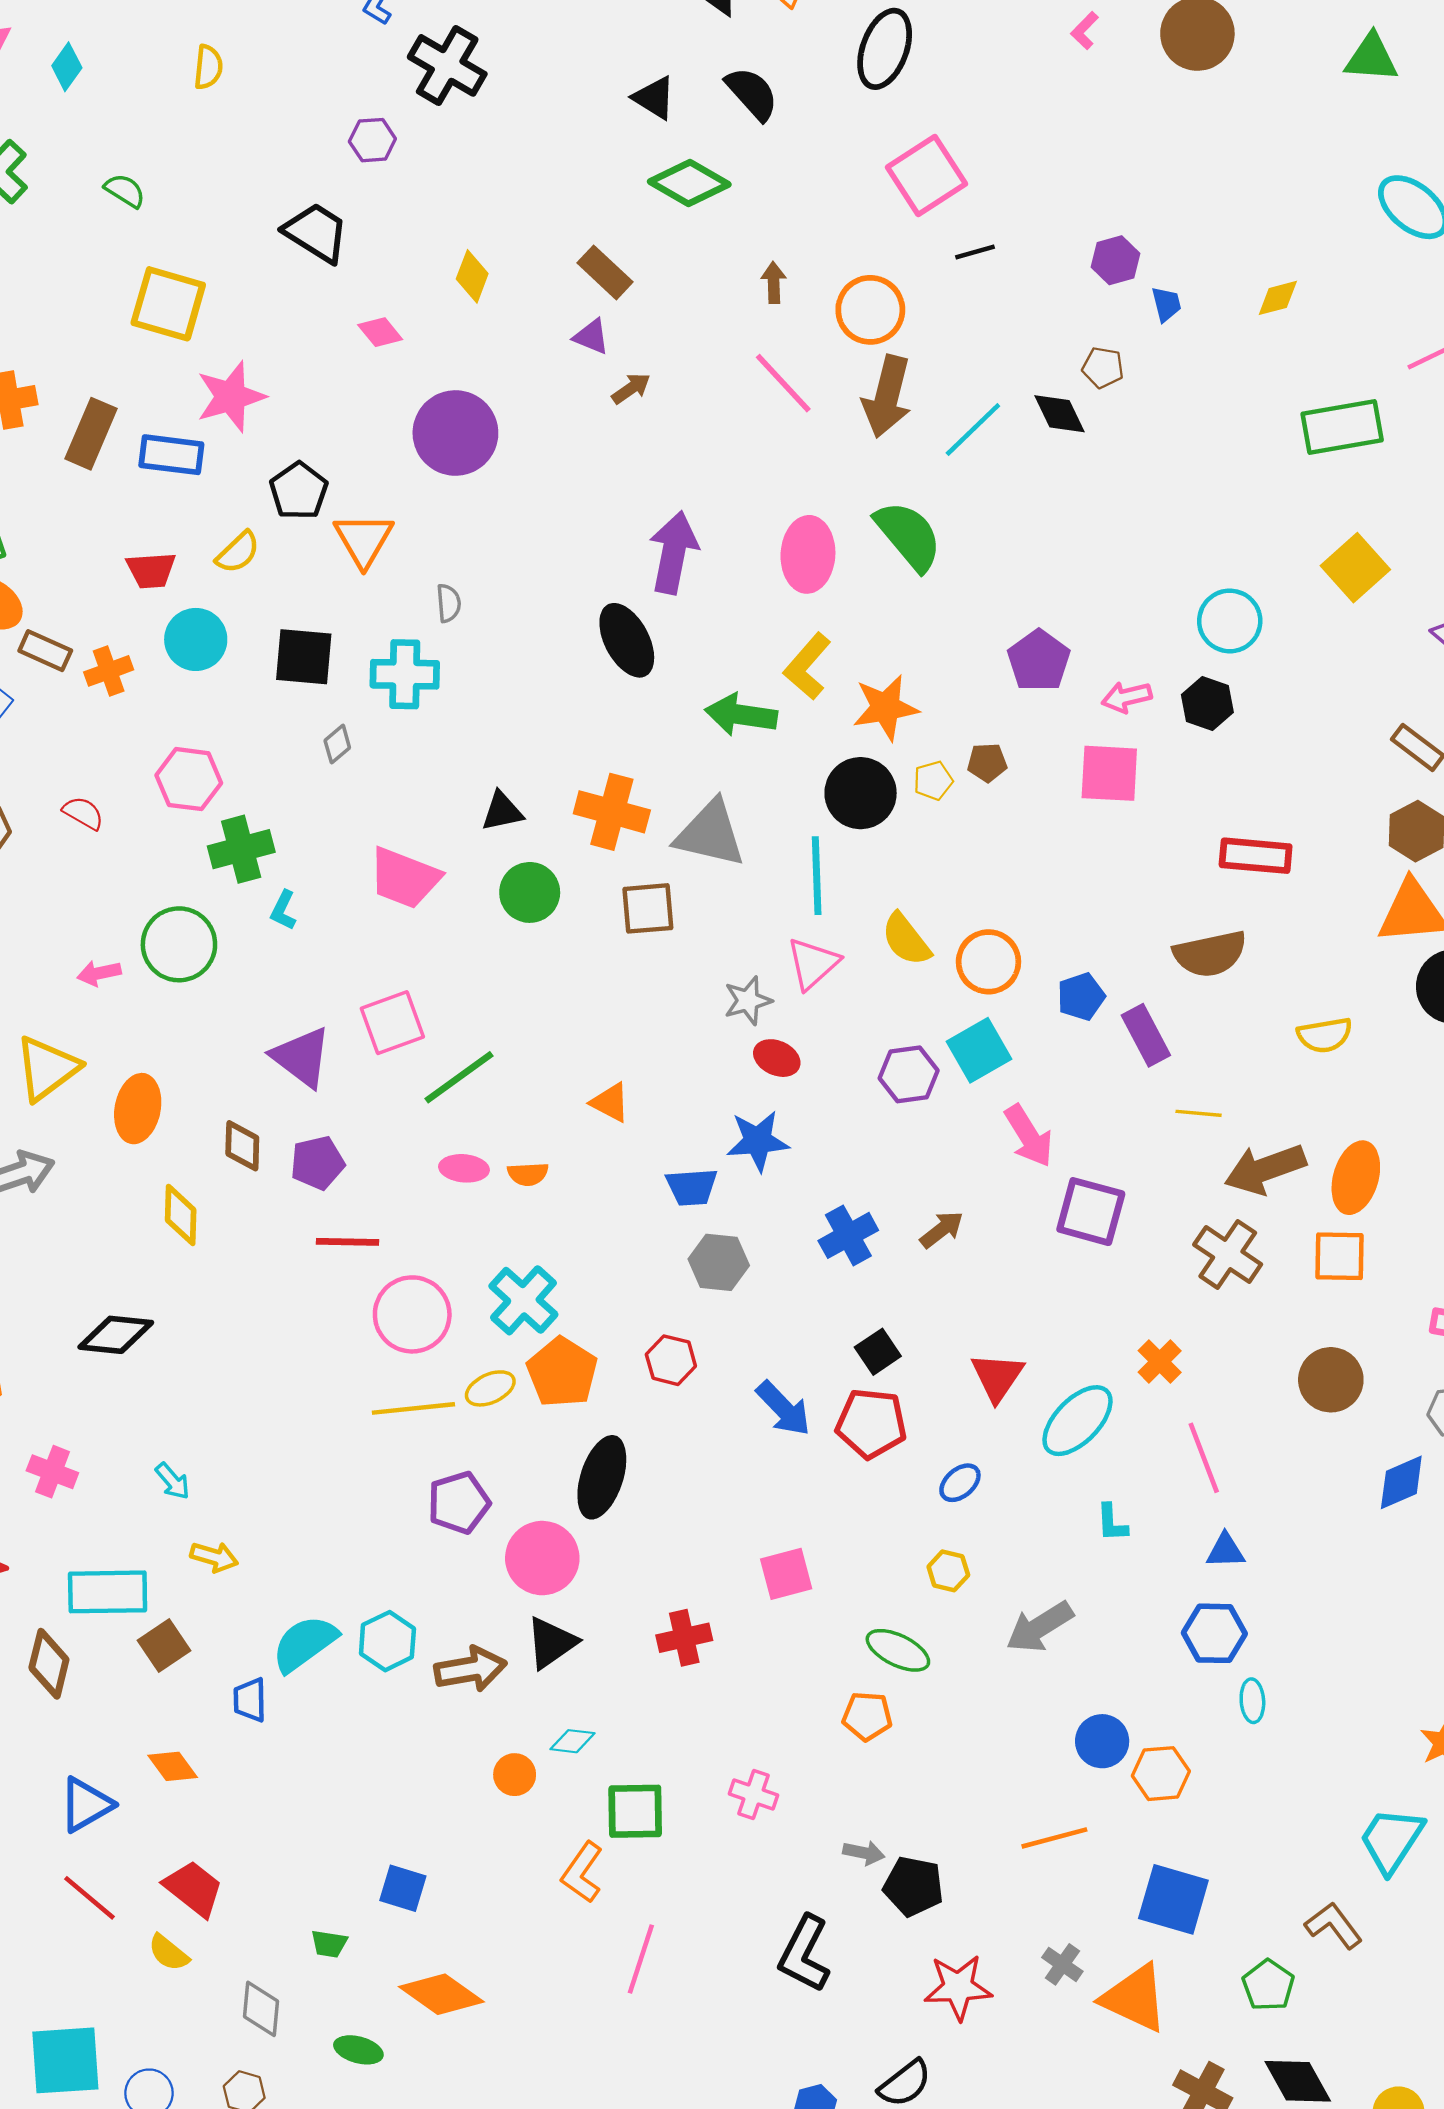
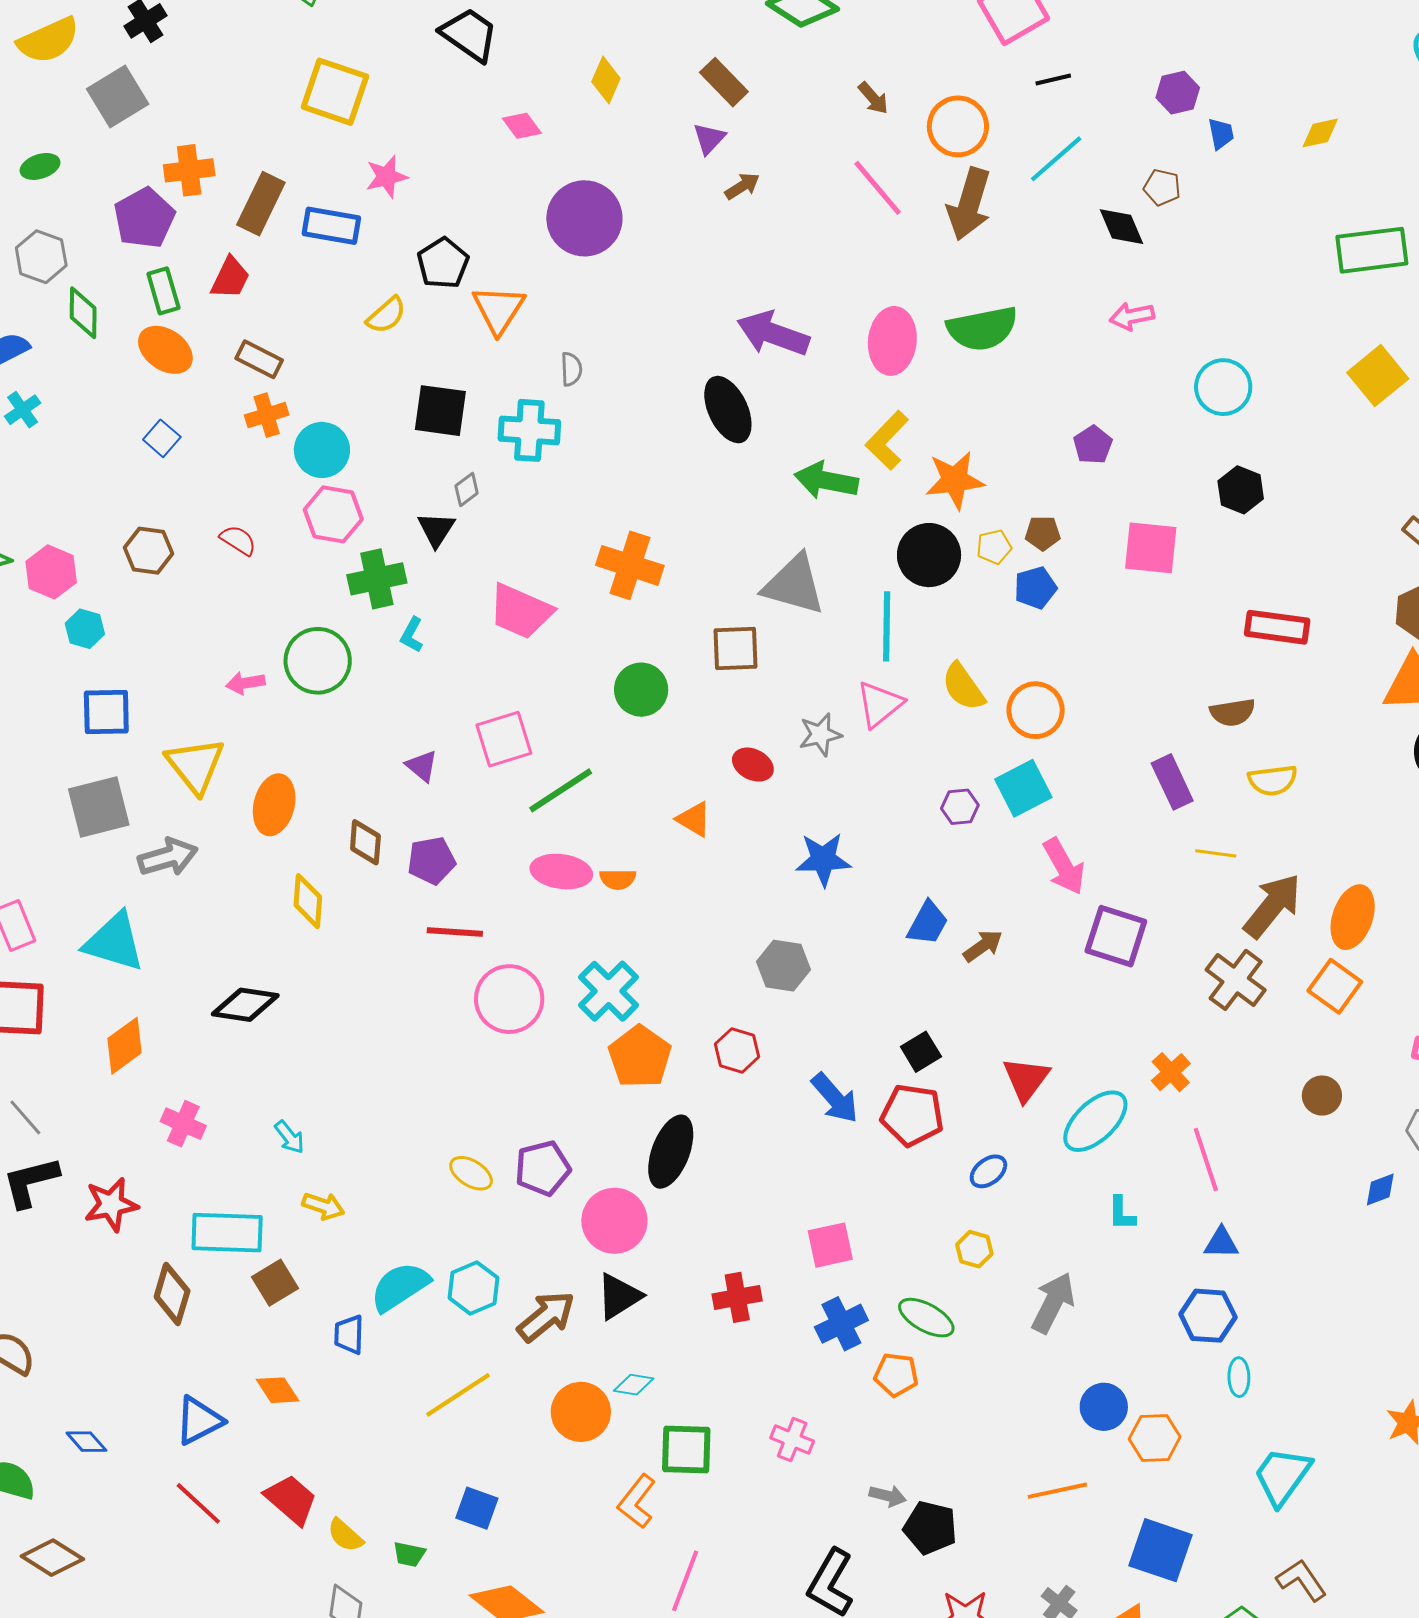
brown arrow: (774, 283) -> (873, 98), turned 138
purple triangle: (591, 337) -> (709, 139), turned 48
pink star: (231, 397) -> (387, 177), size x0.7
cyan line: (973, 429) -> (1056, 159), moved
green semicircle: (908, 536) -> (982, 329), turned 116
purple arrow: (674, 552) -> (773, 334), turned -84
red trapezoid: (151, 570) -> (230, 278), moved, turned -63
cyan circle: (1230, 621) -> (1223, 387), moved
cyan circle: (196, 639) -> (322, 450), moved
brown rectangle: (45, 651) -> (259, 359), moved
purple pentagon: (1039, 661) -> (1093, 445), size x0.7
pink arrow: (1127, 697) -> (1132, 316), moved
black triangle: (502, 811) -> (436, 529), moved, turned -48
orange cross: (612, 812) -> (630, 565), moved
green circle: (530, 892) -> (641, 690), moved
brown semicircle: (1210, 954) -> (1233, 712), size x0.7
blue pentagon: (1081, 997) -> (1035, 588), moved
yellow semicircle: (1325, 1035) -> (1273, 780), moved
purple triangle: (302, 1057) -> (422, 766), size x0.6
red ellipse: (777, 1058) -> (753, 765), moved
yellow triangle: (47, 1068) -> (195, 765), turned -34
purple hexagon: (909, 1074) -> (960, 807), size x0.7
pink ellipse: (464, 1168) -> (561, 872), size x1.4
brown arrow: (1265, 1169) -> (1272, 906), turned 146
blue trapezoid: (692, 1187) -> (928, 923), moved, turned -60
blue cross: (848, 1235) -> (841, 1324), moved
orange square: (1340, 1256) -> (1335, 986), turned 32
brown circle: (1331, 1380) -> (1322, 1096), size x0.7
yellow ellipse: (490, 1388) -> (471, 1173), moved, turned 54
yellow line: (413, 1408) -> (458, 1395), moved, turned -30
blue diamond: (1401, 1482) -> (1380, 1190), size x0.7
gray arrow: (1040, 1627) -> (1053, 1303), turned 146
brown arrow: (470, 1669) -> (546, 1316), turned -32
orange circle: (515, 1775) -> (581, 1412), size x1.6
cyan trapezoid: (1391, 1840) -> (1282, 1476), moved
yellow semicircle: (169, 1953) -> (345, 1535), moved

